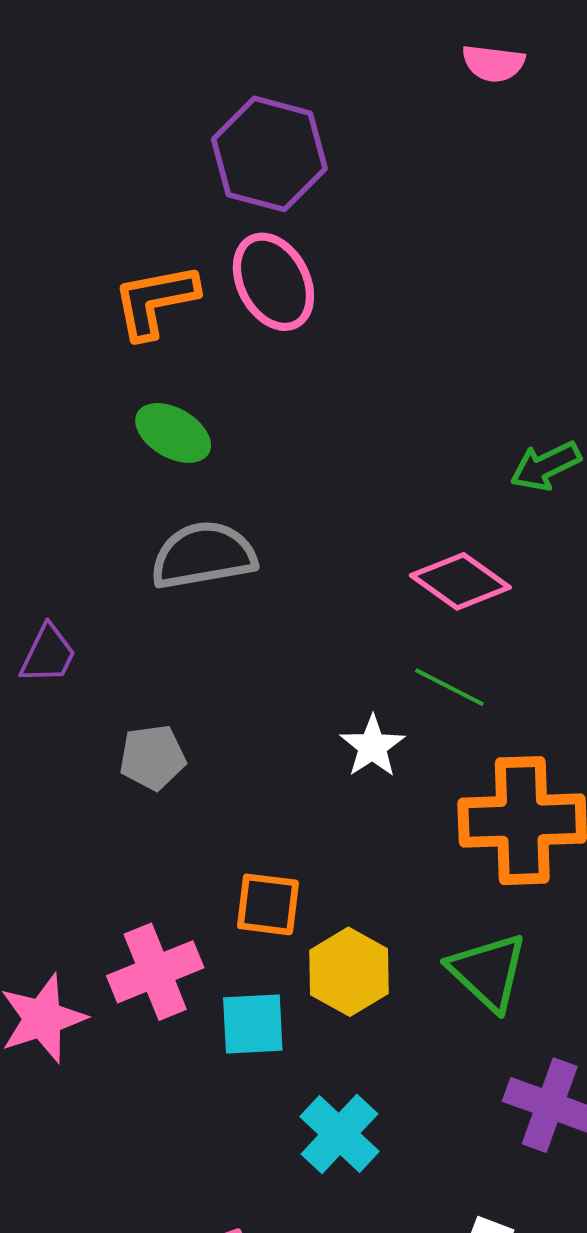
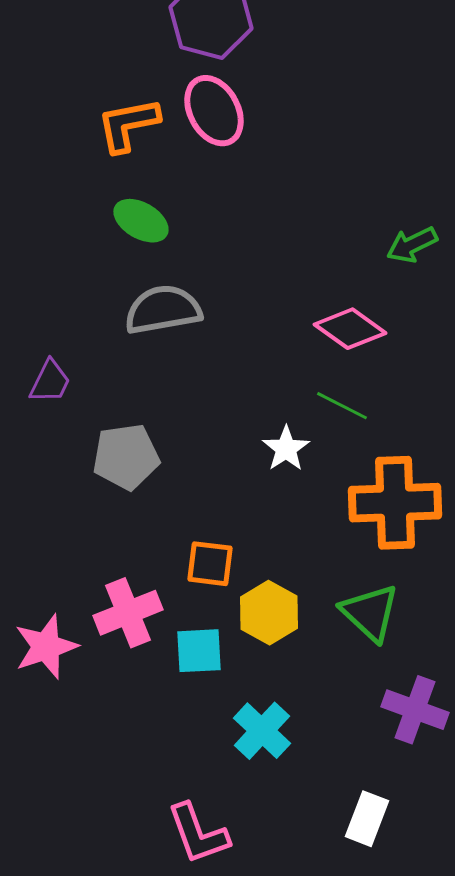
gray pentagon: (152, 757) -> (126, 457), size x1.4

